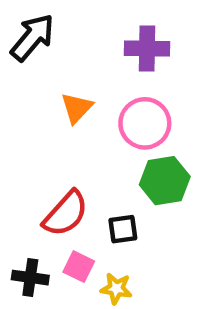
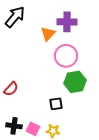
orange triangle: (77, 108) -> (48, 34), moved
red semicircle: (66, 214) -> (11, 89), moved, size x0.7
pink square: (79, 267) -> (33, 129), moved

